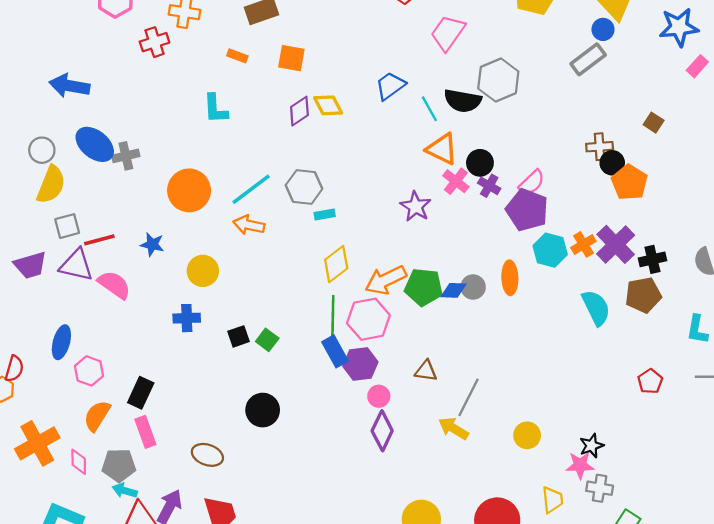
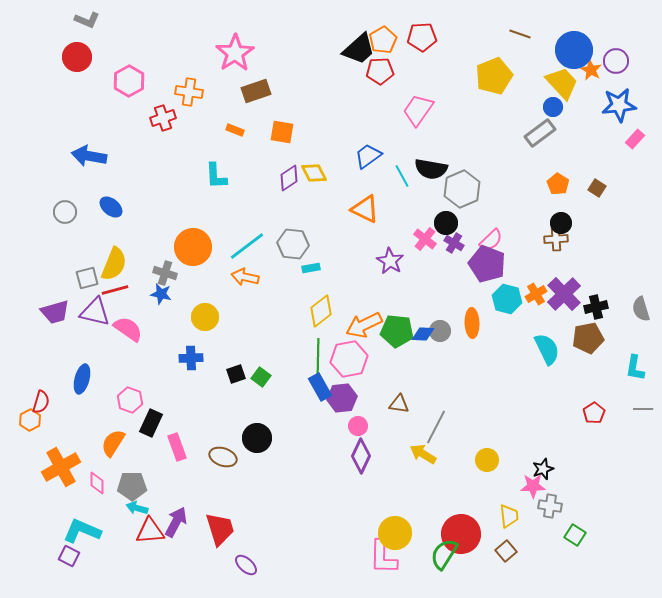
gray hexagon: (498, 80) -> (462, 189), moved
blue ellipse: (95, 144) -> (111, 207), size x0.7
brown cross: (600, 147) -> (556, 239), moved
orange triangle: (442, 149) -> (365, 209), moved
gray cross: (126, 156) -> (165, 273), moved, turned 30
orange pentagon: (629, 182) -> (558, 184), moved, size x0.7
yellow semicircle: (51, 185) -> (114, 264), moved
pink hexagon: (89, 371) -> (130, 400), moved
pink rectangle: (145, 432) -> (177, 447), moved
brown ellipse: (207, 455) -> (223, 457), moved

